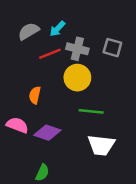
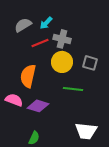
gray square: (112, 48) -> (90, 63), moved
orange semicircle: (35, 95) -> (28, 76), size x1.6
white trapezoid: (101, 145) -> (86, 131), moved

